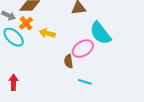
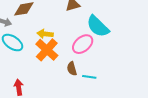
orange cross: (26, 23) -> (47, 50), moved, size x1.6
brown semicircle: (69, 61) -> (72, 69), moved

